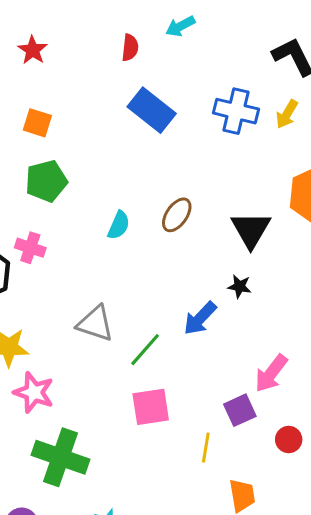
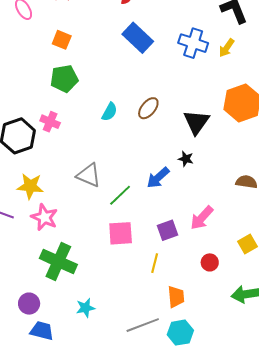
purple square: (240, 410) -> (167, 230), moved

